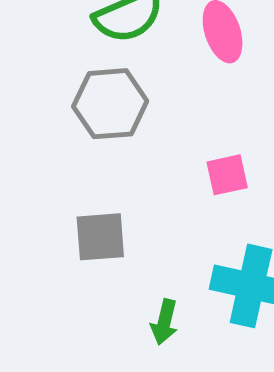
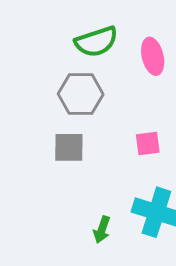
gray square: (100, 237) -> (69, 147), moved

